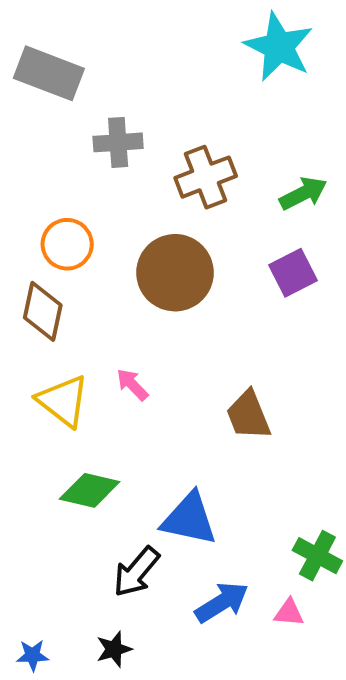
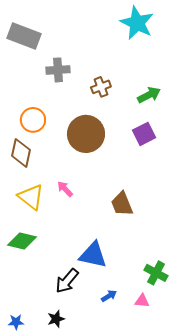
brown cross: (206, 177) -> (101, 87), size x0.7
green diamond: (90, 490) -> (22, 241), moved
blue arrow: (222, 602) -> (109, 296), size x0.6

